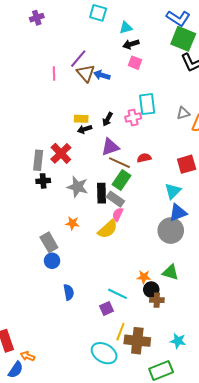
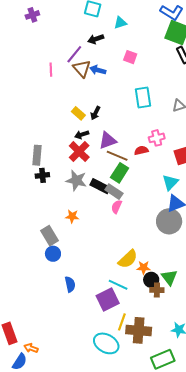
black arrow: (131, 44) -> (96, 39), moved
pink cross: (133, 118) -> (157, 138), moved
yellow rectangle: (81, 119) -> (78, 113), turned 40
black arrow: (108, 119) -> (95, 113), moved
black arrow: (85, 129) -> (82, 135), moved
red cross: (61, 153) -> (79, 152), moved
black rectangle: (102, 193) -> (100, 186), turned -60
yellow semicircle: (108, 229) -> (128, 259), moved
green triangle: (171, 272) -> (169, 277), moved, turned 36
purple square: (106, 308) -> (108, 299), size x1.6

